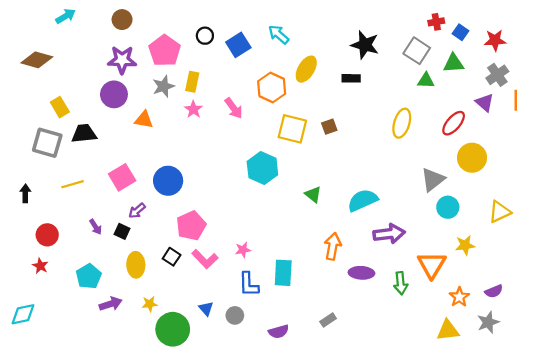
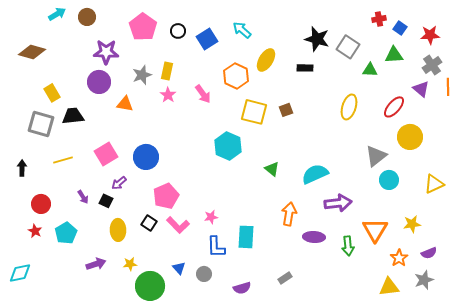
brown circle: (122, 20) -> (87, 17), moved
pink pentagon: (165, 51) -> (143, 27), moved
gray square: (417, 51) -> (348, 47), moved
yellow star: (465, 245) -> (412, 224), moved
cyan pentagon: (89, 276) -> (66, 233), moved

